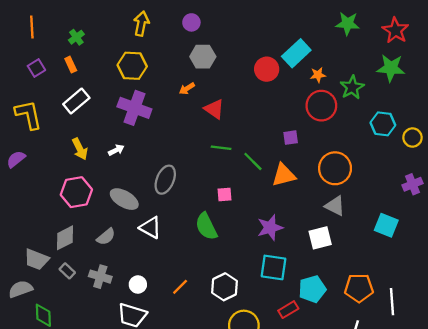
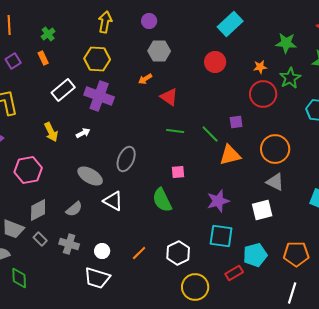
green star: (348, 24) -> (286, 43), moved
cyan rectangle: (296, 53) -> (230, 24), moved
white rectangle: (76, 101) -> (63, 90), moved
green line: (253, 161) -> (210, 134), moved
pink hexagon: (76, 192) -> (28, 170), moved

